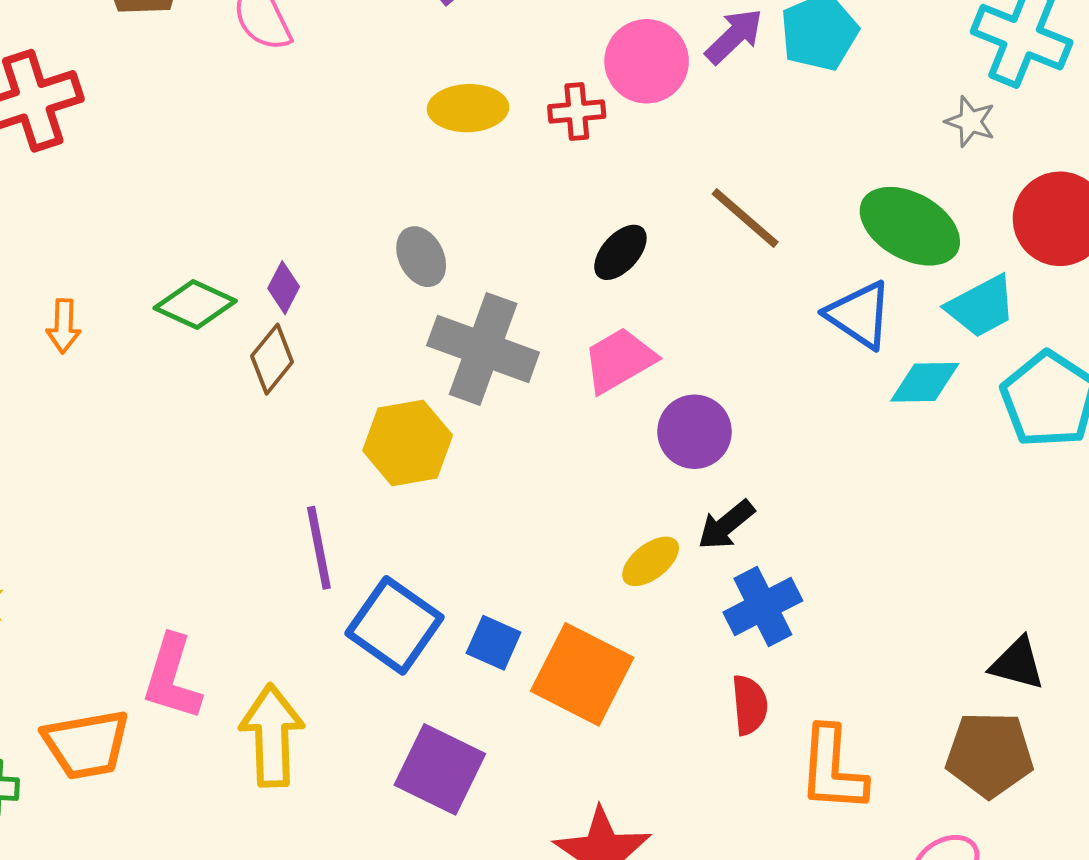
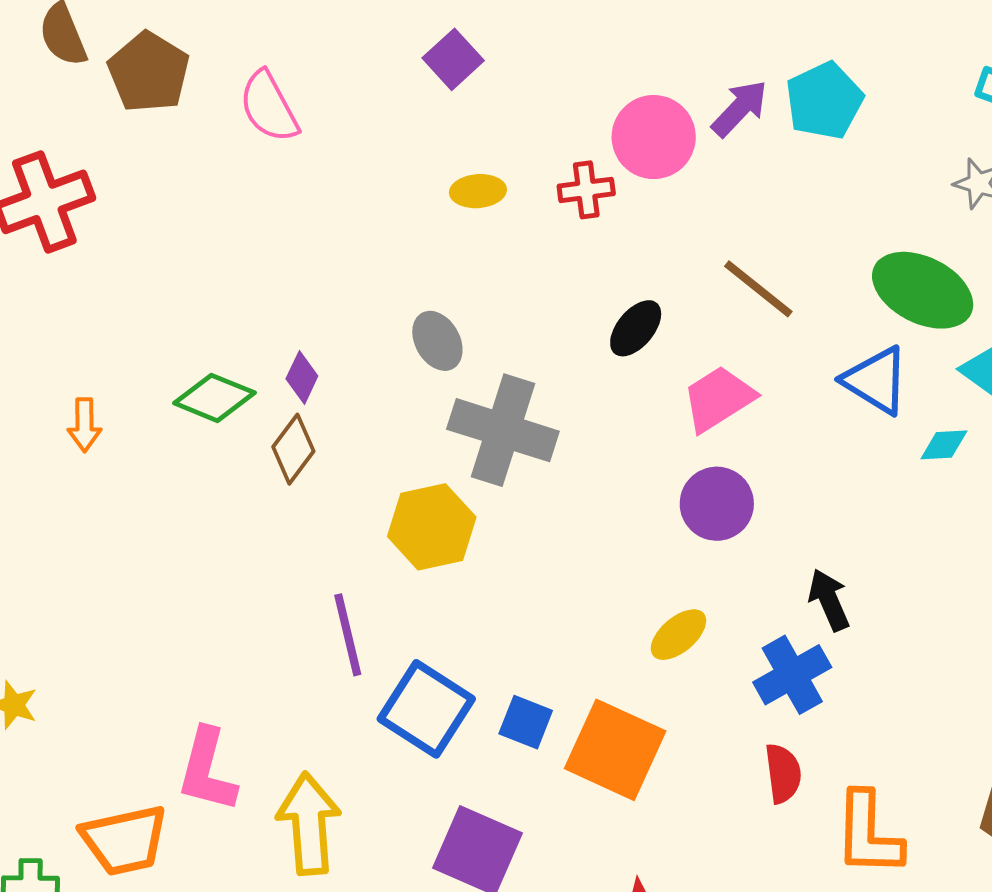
yellow ellipse: (468, 108) -> (478, 191), size x0.7
pink trapezoid: (619, 360) -> (718, 399), moved
cyan diamond: (925, 382) -> (944, 445), size x0.7
black arrow: (726, 525) -> (829, 600), moved, turned 108

